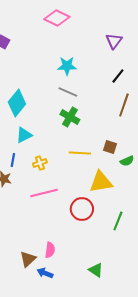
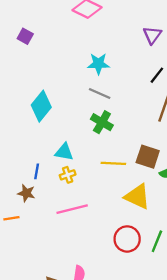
cyan triangle: (24, 135) -> (64, 152), moved, turned 36
brown square: (110, 147) -> (148, 157), size x1.5
yellow triangle: (101, 182) -> (137, 197), turned 35
red circle: (82, 209) -> (127, 239), moved

